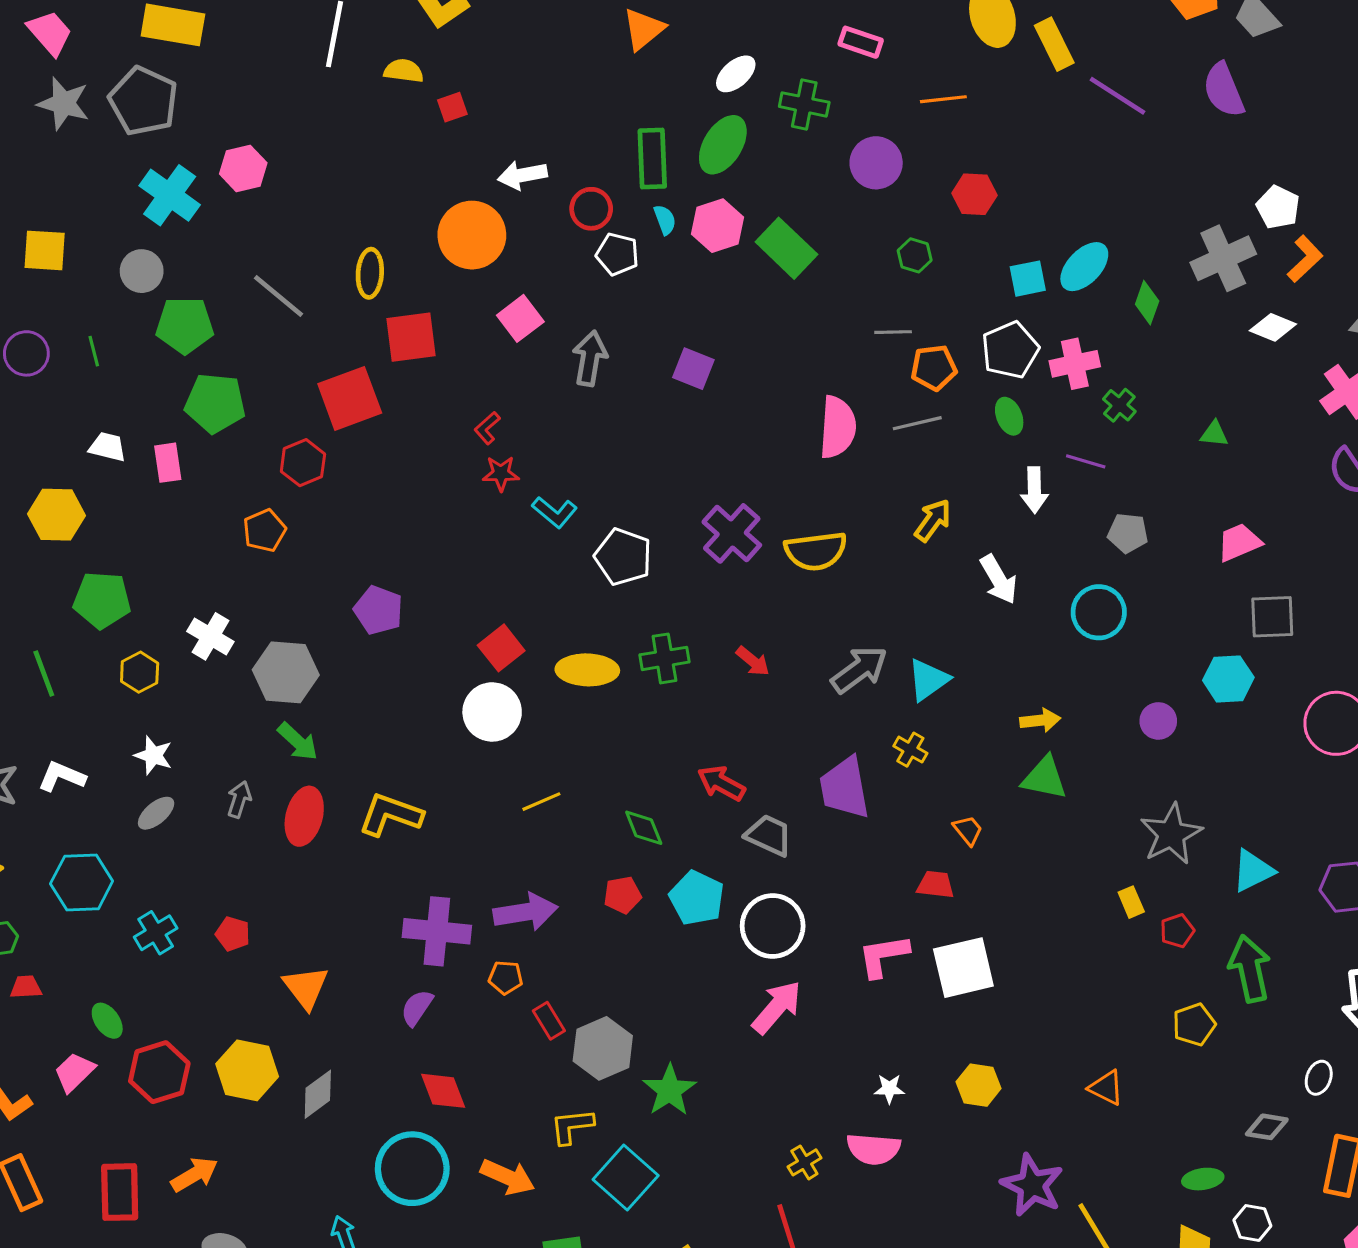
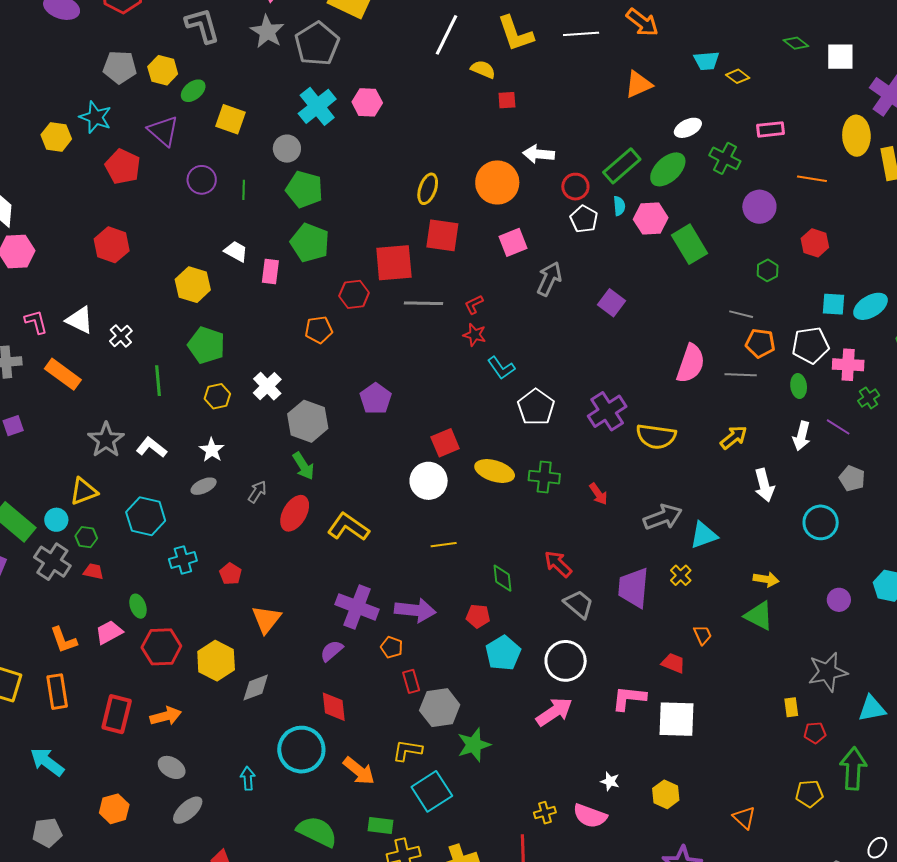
pink rectangle: (861, 42) -> (770, 129), turned -40
green rectangle: (652, 158) -> (622, 166), turned 36
gray line: (278, 296) -> (423, 303), moved, turned -54
cyan pentagon: (697, 898) -> (503, 653), moved

